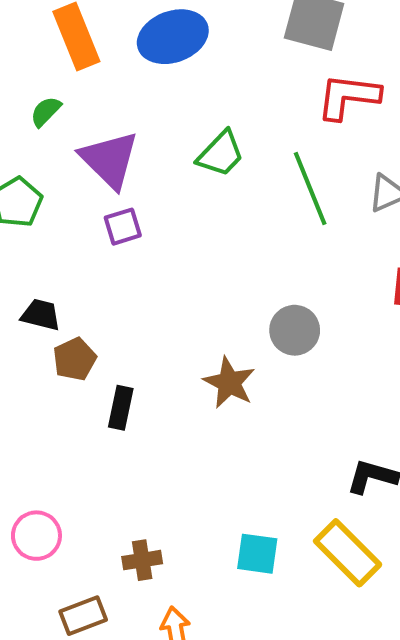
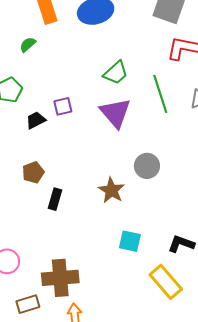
purple triangle: (109, 160) -> (115, 113), moved
black trapezoid: (41, 315) -> (36, 120), moved, turned -45
cyan square: (257, 554) -> (130, 241), moved
brown cross: (142, 560) -> (60, 278), size x1.8

